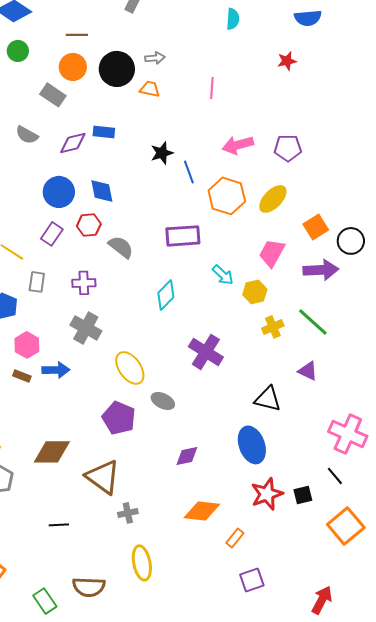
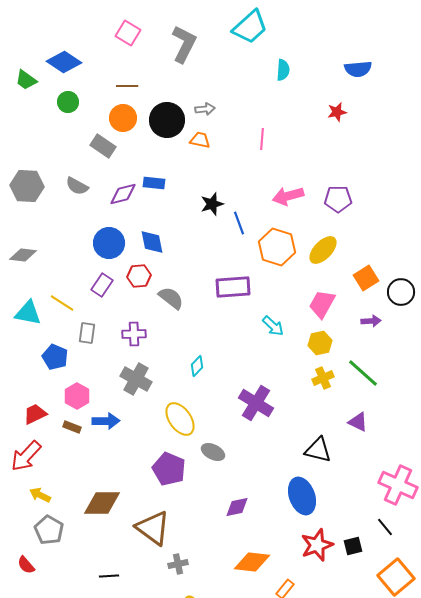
purple arrow: (321, 270) -> (371, 321), size x0.6
yellow hexagon: (255, 292) -> (320, 343), moved
cyan diamond: (166, 295) -> (197, 366), moved, size x0.7

